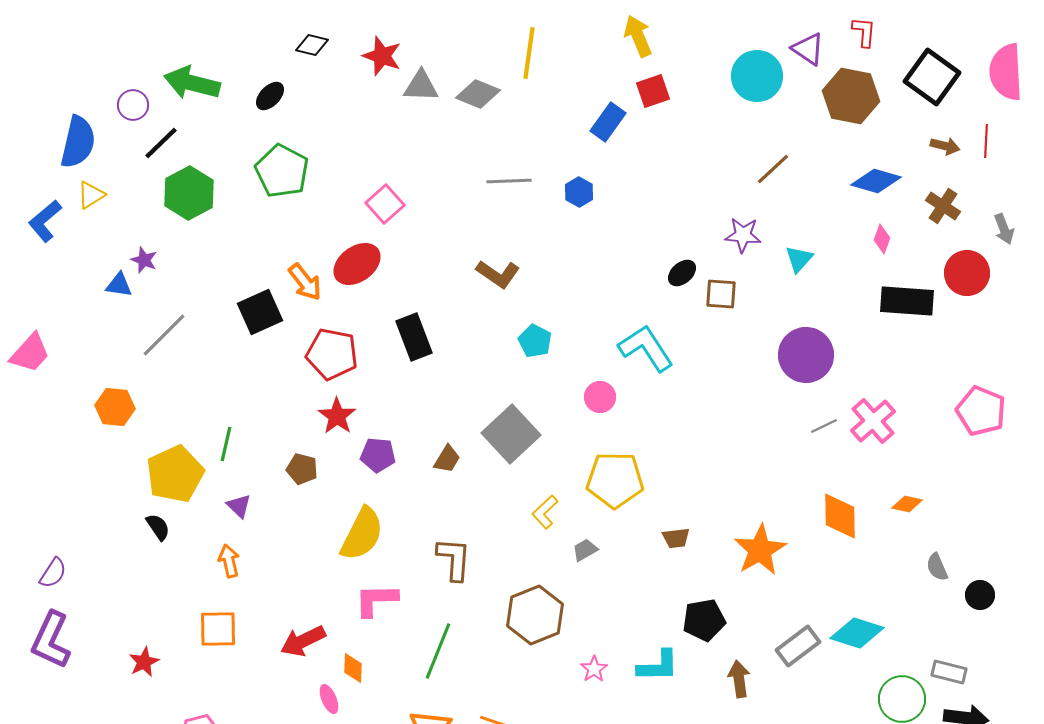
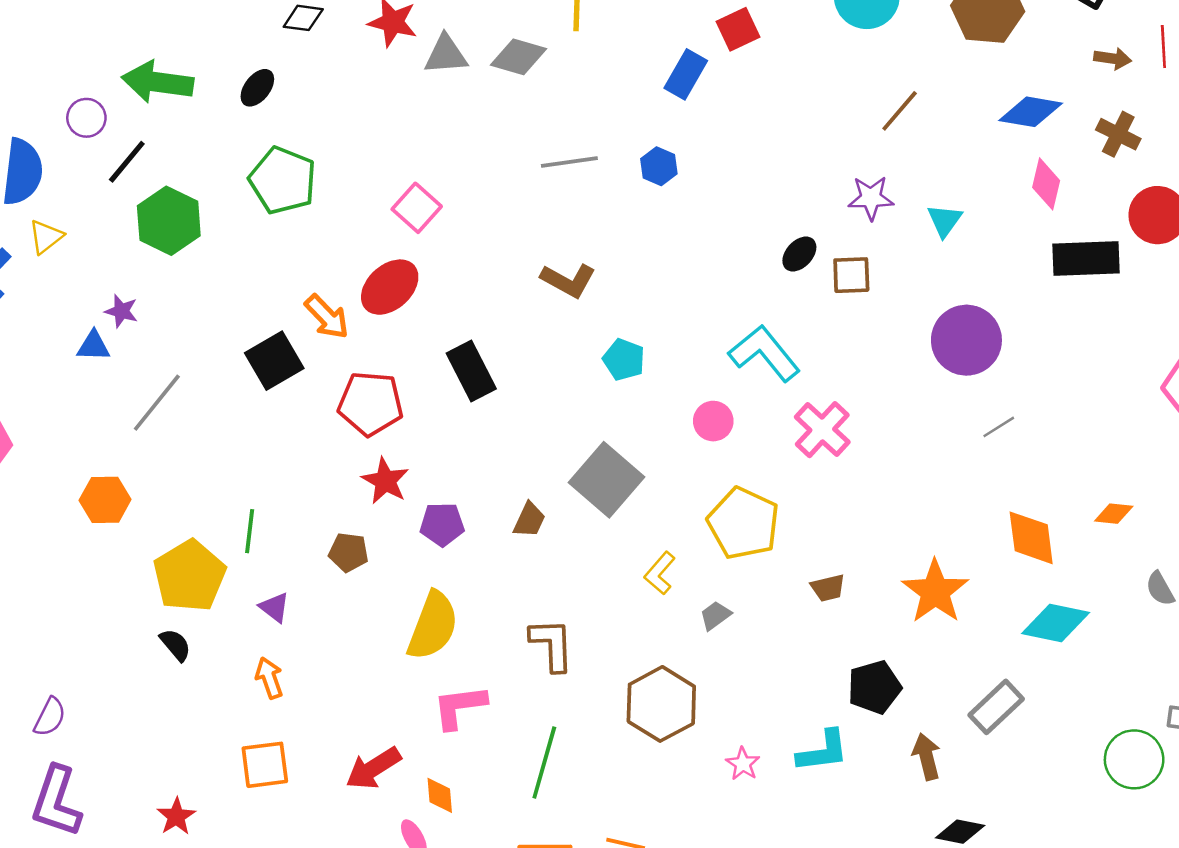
pink diamond: (882, 239) -> (1046, 184), size x1.4
pink cross: (873, 421) -> (822, 430), moved
yellow pentagon: (615, 480) -> (743, 523), turned 30
cyan diamond: (857, 633) -> (1056, 623), moved

